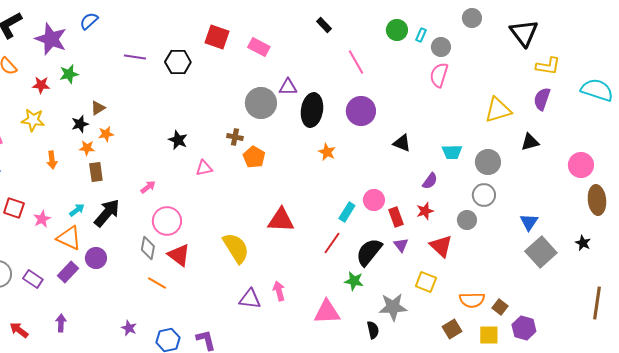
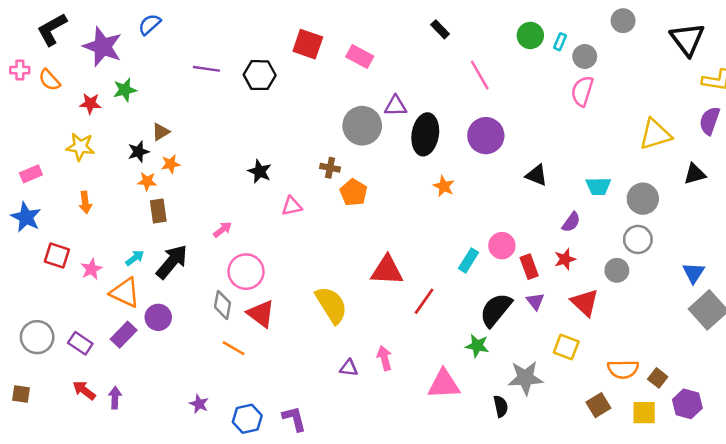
orange arrow: (52, 160) -> (85, 202), moved
red line: (332, 243) -> (424, 301), moved
purple triangle: (250, 299) -> (349, 368), size x0.7
red arrow: (19, 330) -> (84, 390), moved

